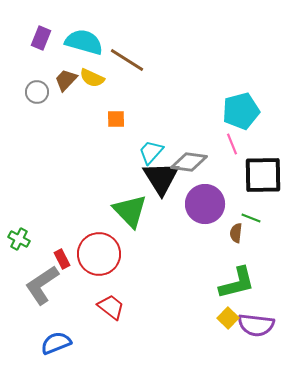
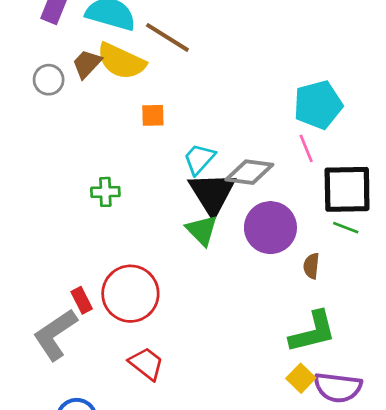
yellow semicircle: (92, 78) -> (121, 61), size x1.5
green triangle: (130, 211) -> (202, 230), moved, size x0.7
green line: (251, 218) -> (346, 228), moved
green cross: (19, 239) -> (105, 192), moved, turned -30

